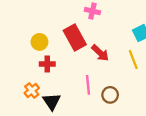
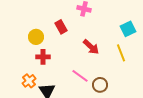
red rectangle: (75, 38) -> (61, 27), moved, size x0.6
pink line: (88, 85) -> (80, 76), turned -48

